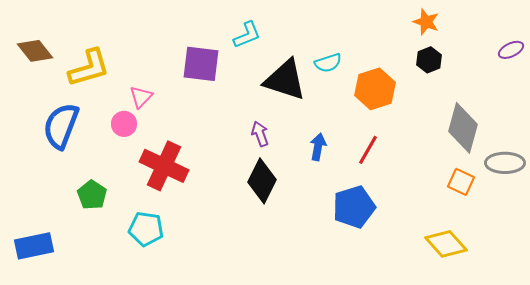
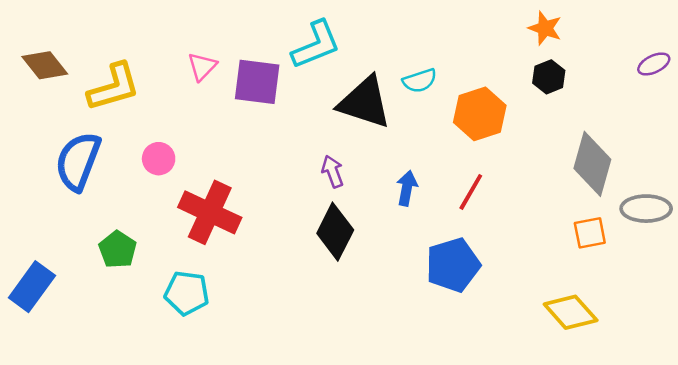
cyan L-shape: (247, 35) -> (316, 45), size x1.4
pink triangle: (141, 97) -> (202, 67), moved
orange square: (461, 182) -> (590, 233), turned -36
blue rectangle: (34, 246) -> (32, 287), moved, turned -42

